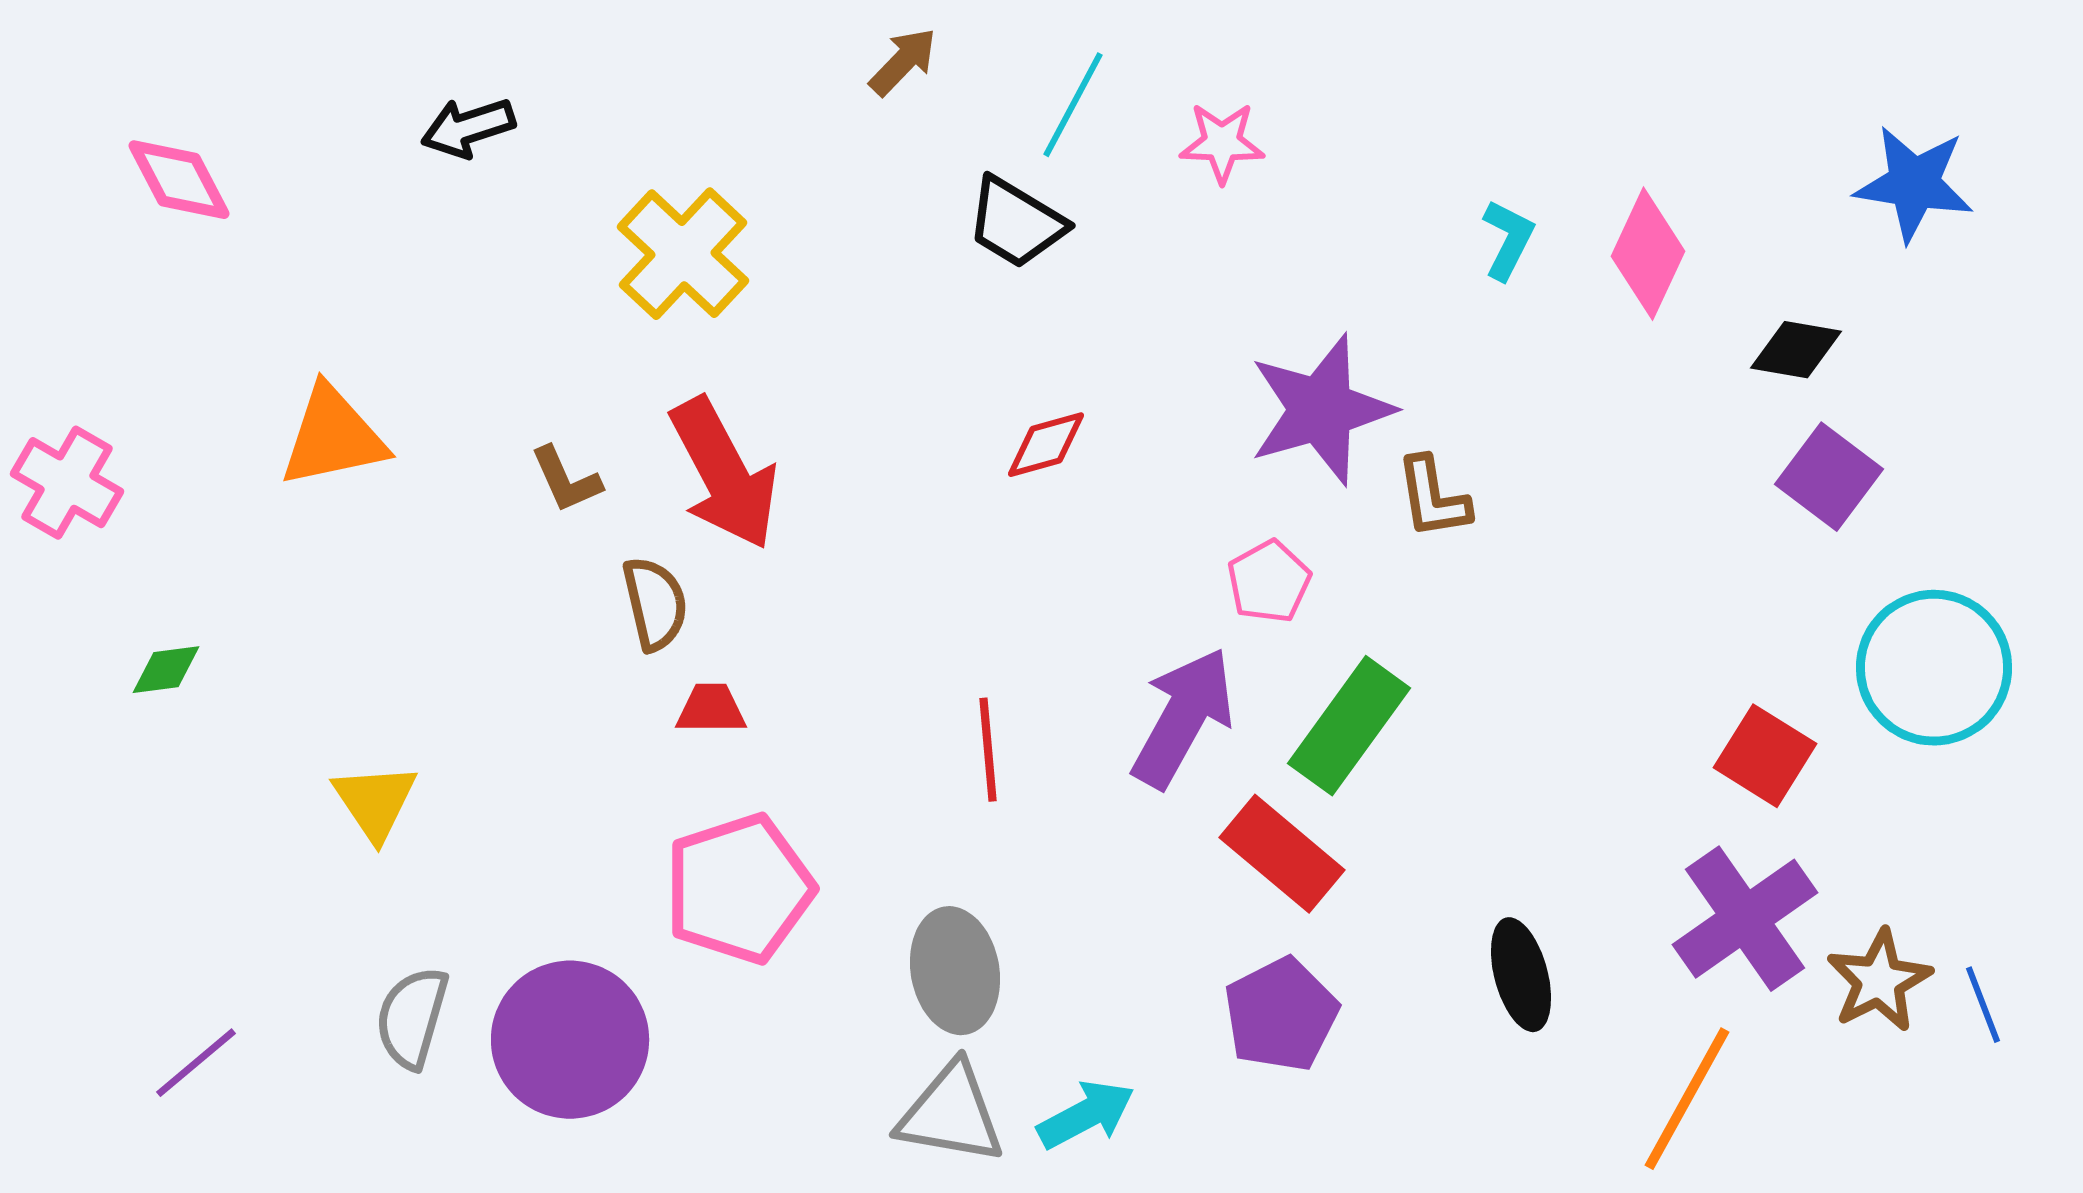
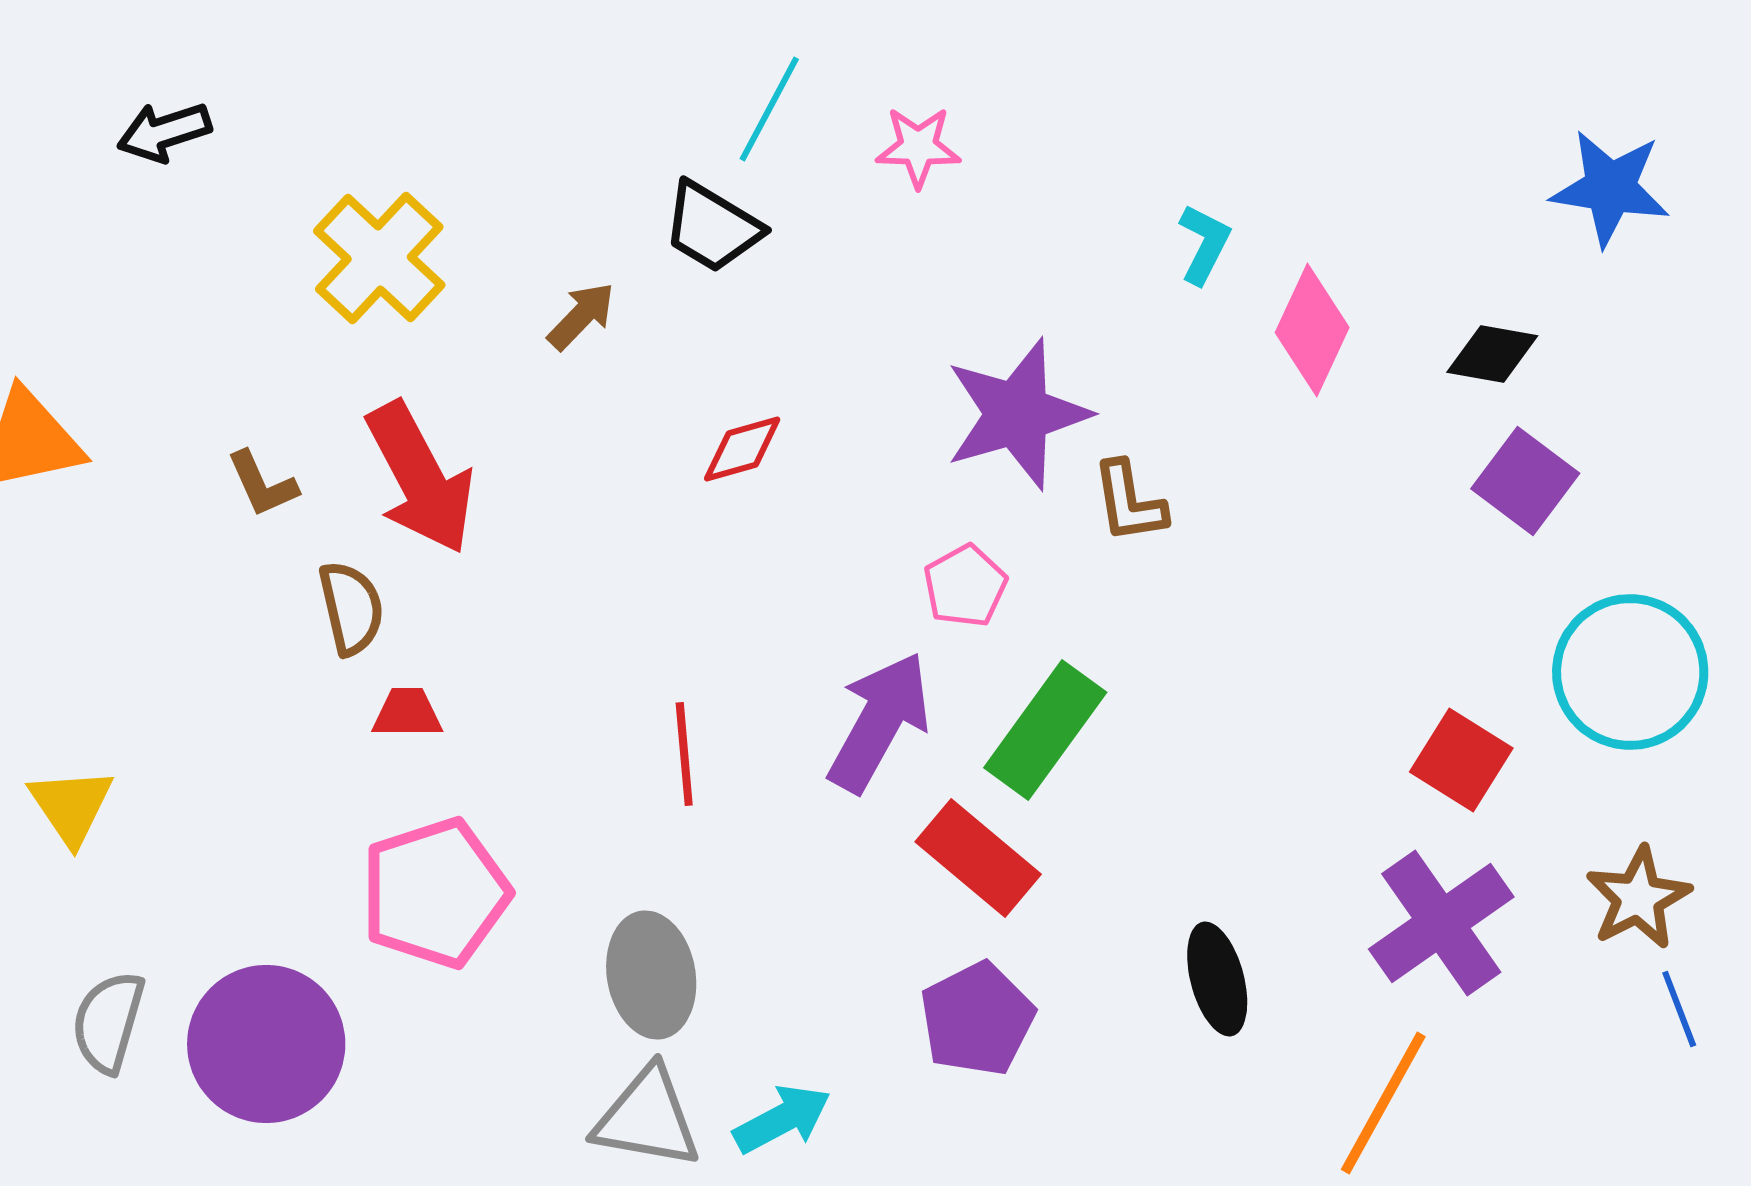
brown arrow: (903, 62) -> (581, 316), moved
pink diamond: (1648, 254) -> (1312, 330), moved
brown star: (1879, 981) -> (1638, 898), moved

